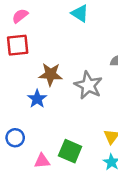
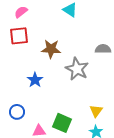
brown star: (51, 74) -> (51, 49), moved

